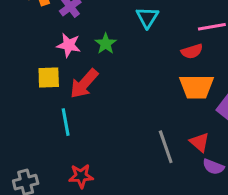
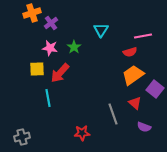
orange trapezoid: (196, 87) -> (133, 75), turned 145
red triangle: (200, 142) -> (135, 103), moved
red star: (81, 176) -> (82, 133), moved

